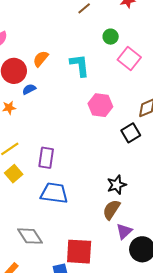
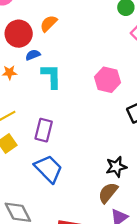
cyan L-shape: (80, 65) -> (51, 76), moved
blue trapezoid: (54, 193) -> (48, 169), turned 32

